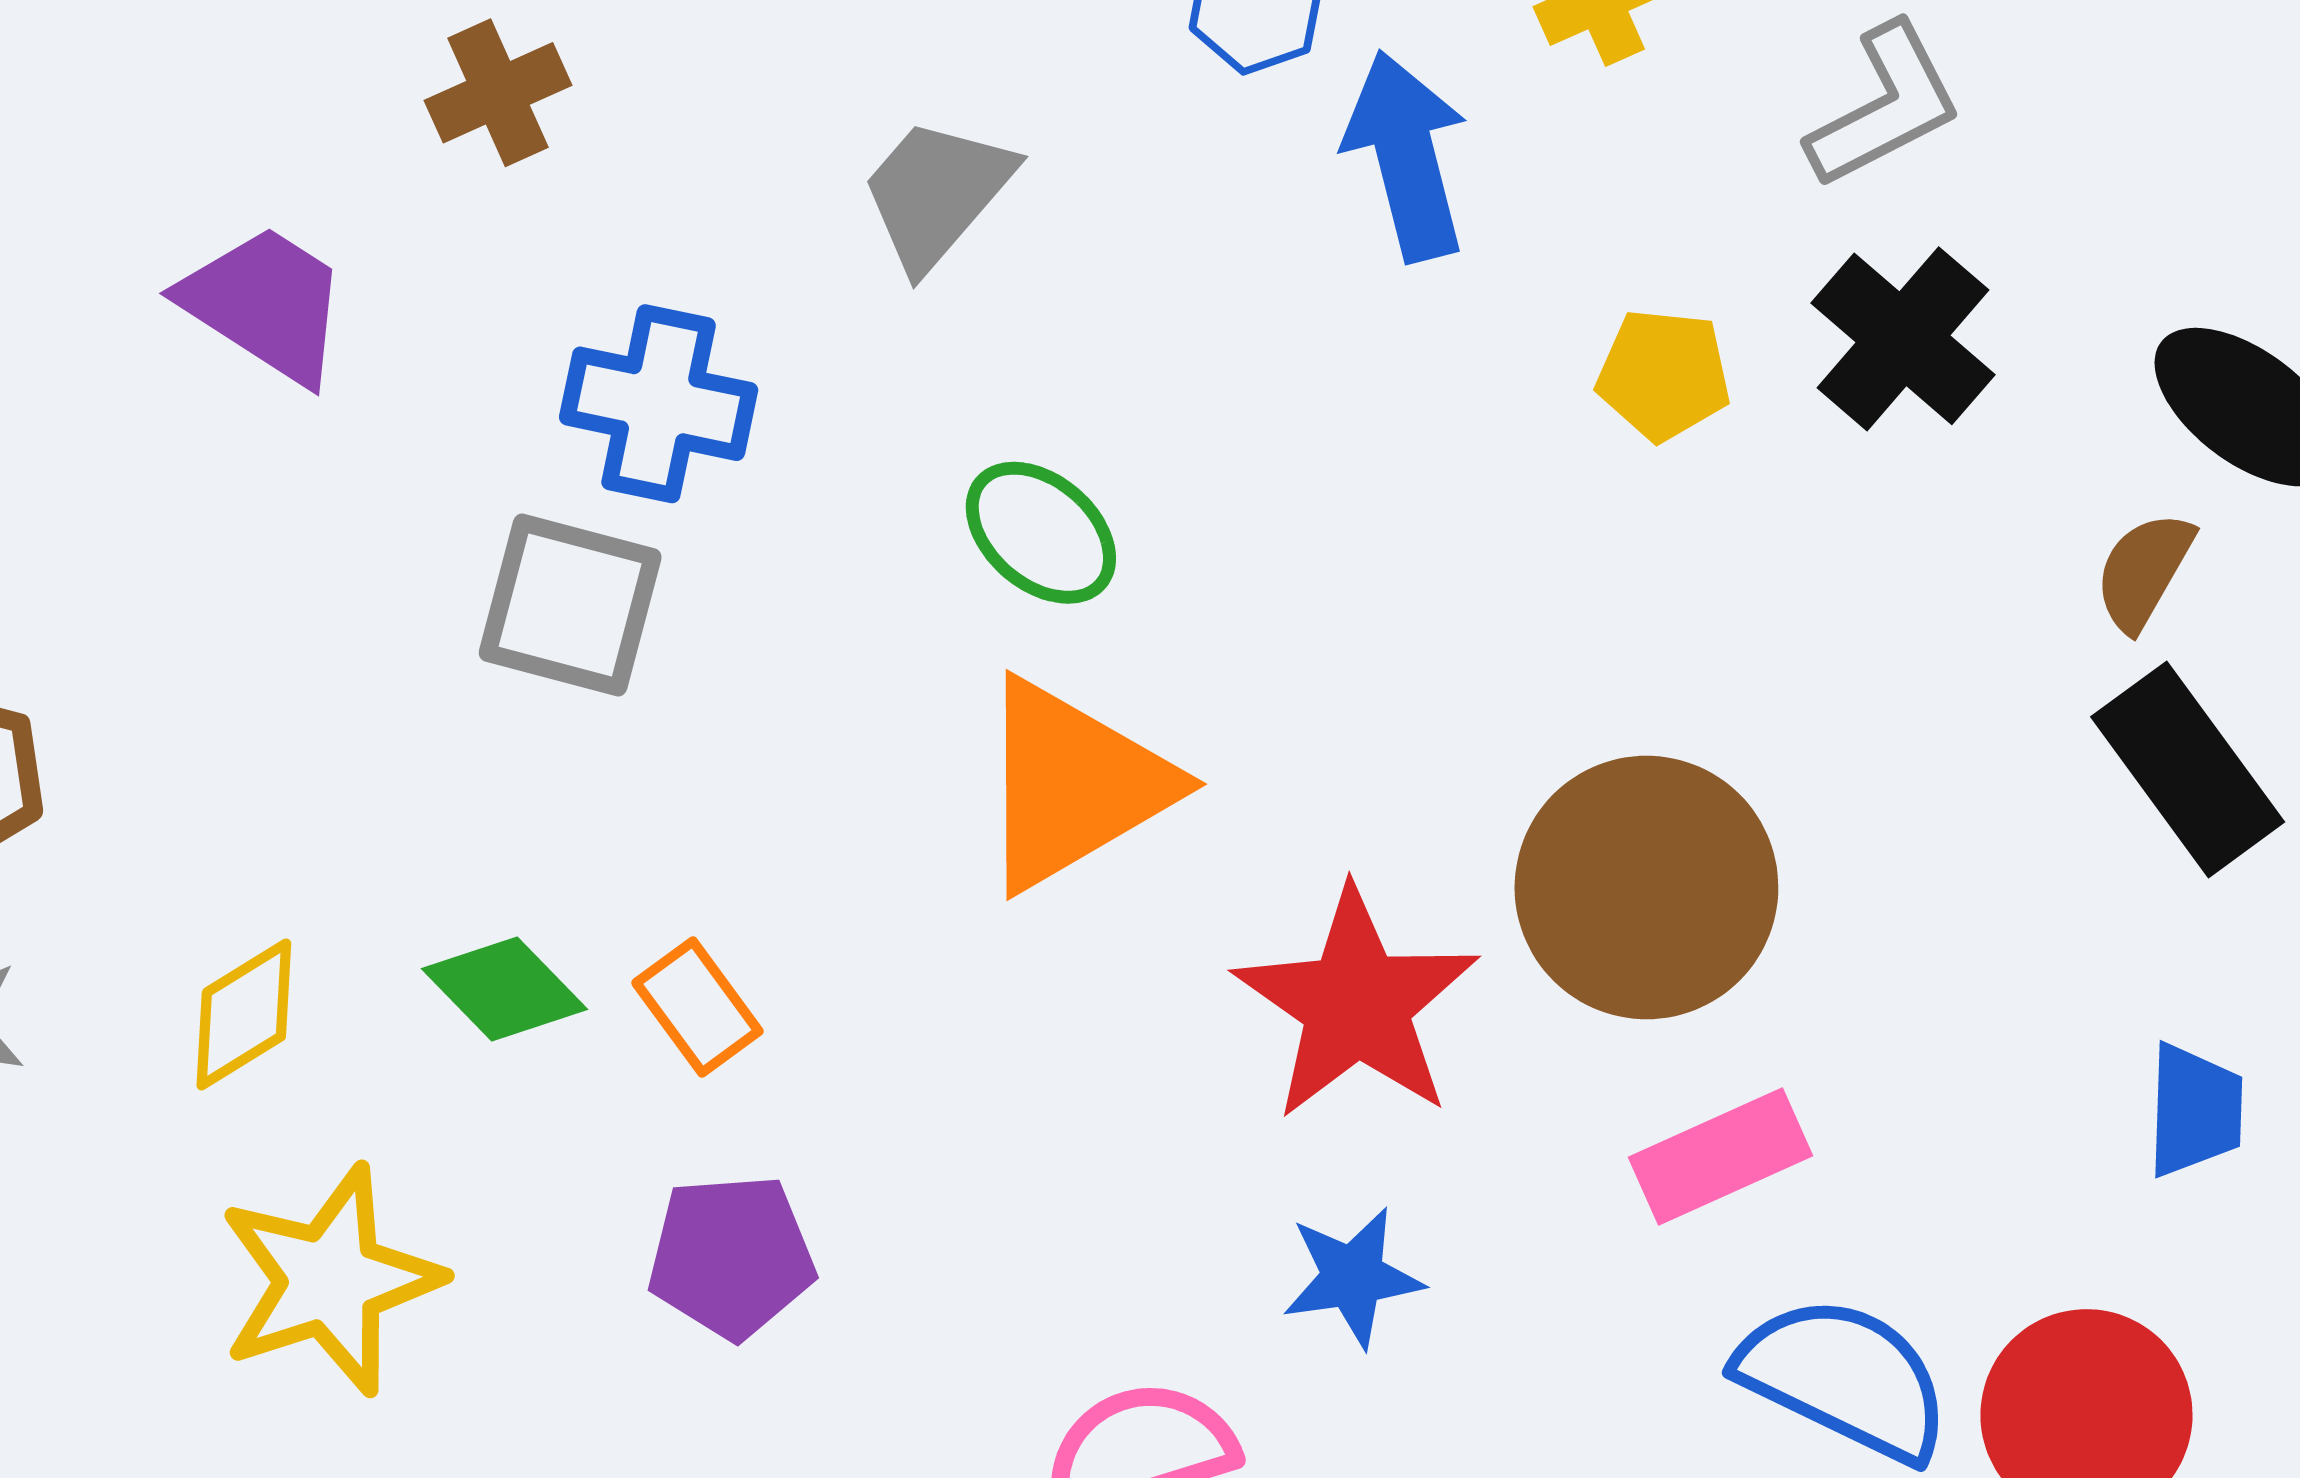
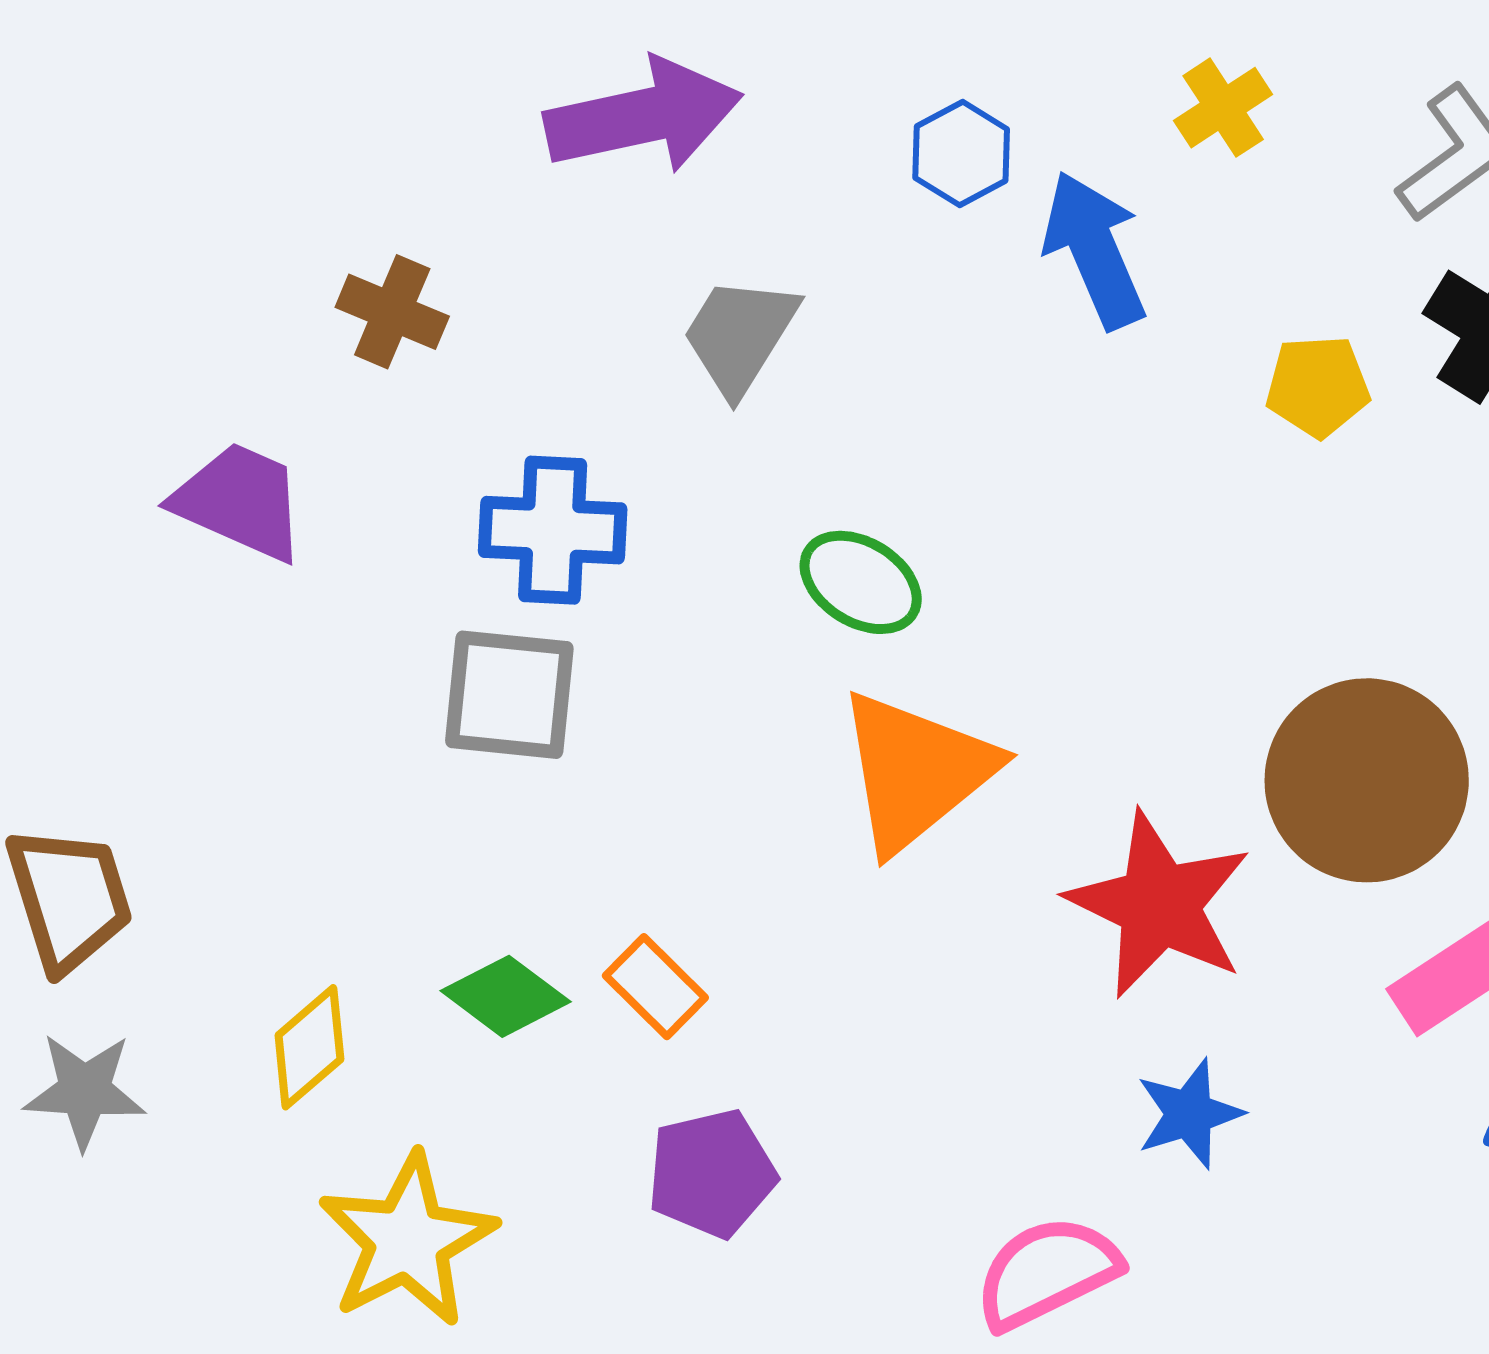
brown cross: (498, 93) -> (392, 312), turned -34

